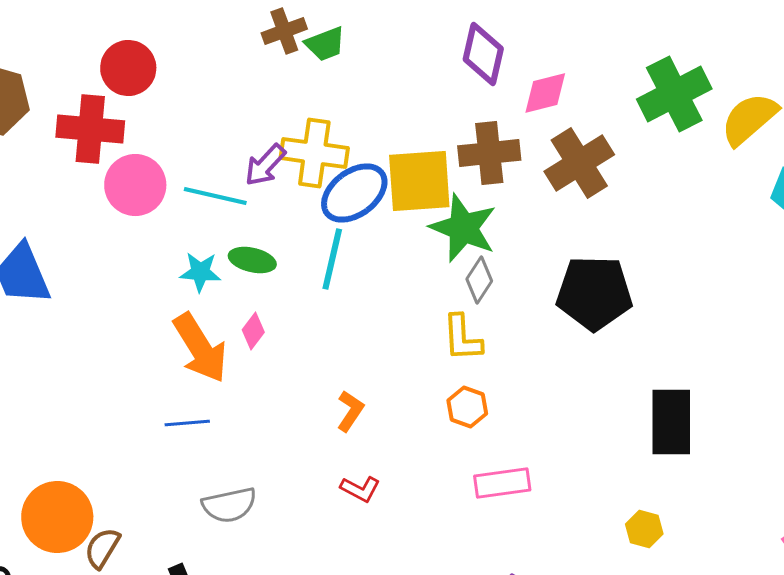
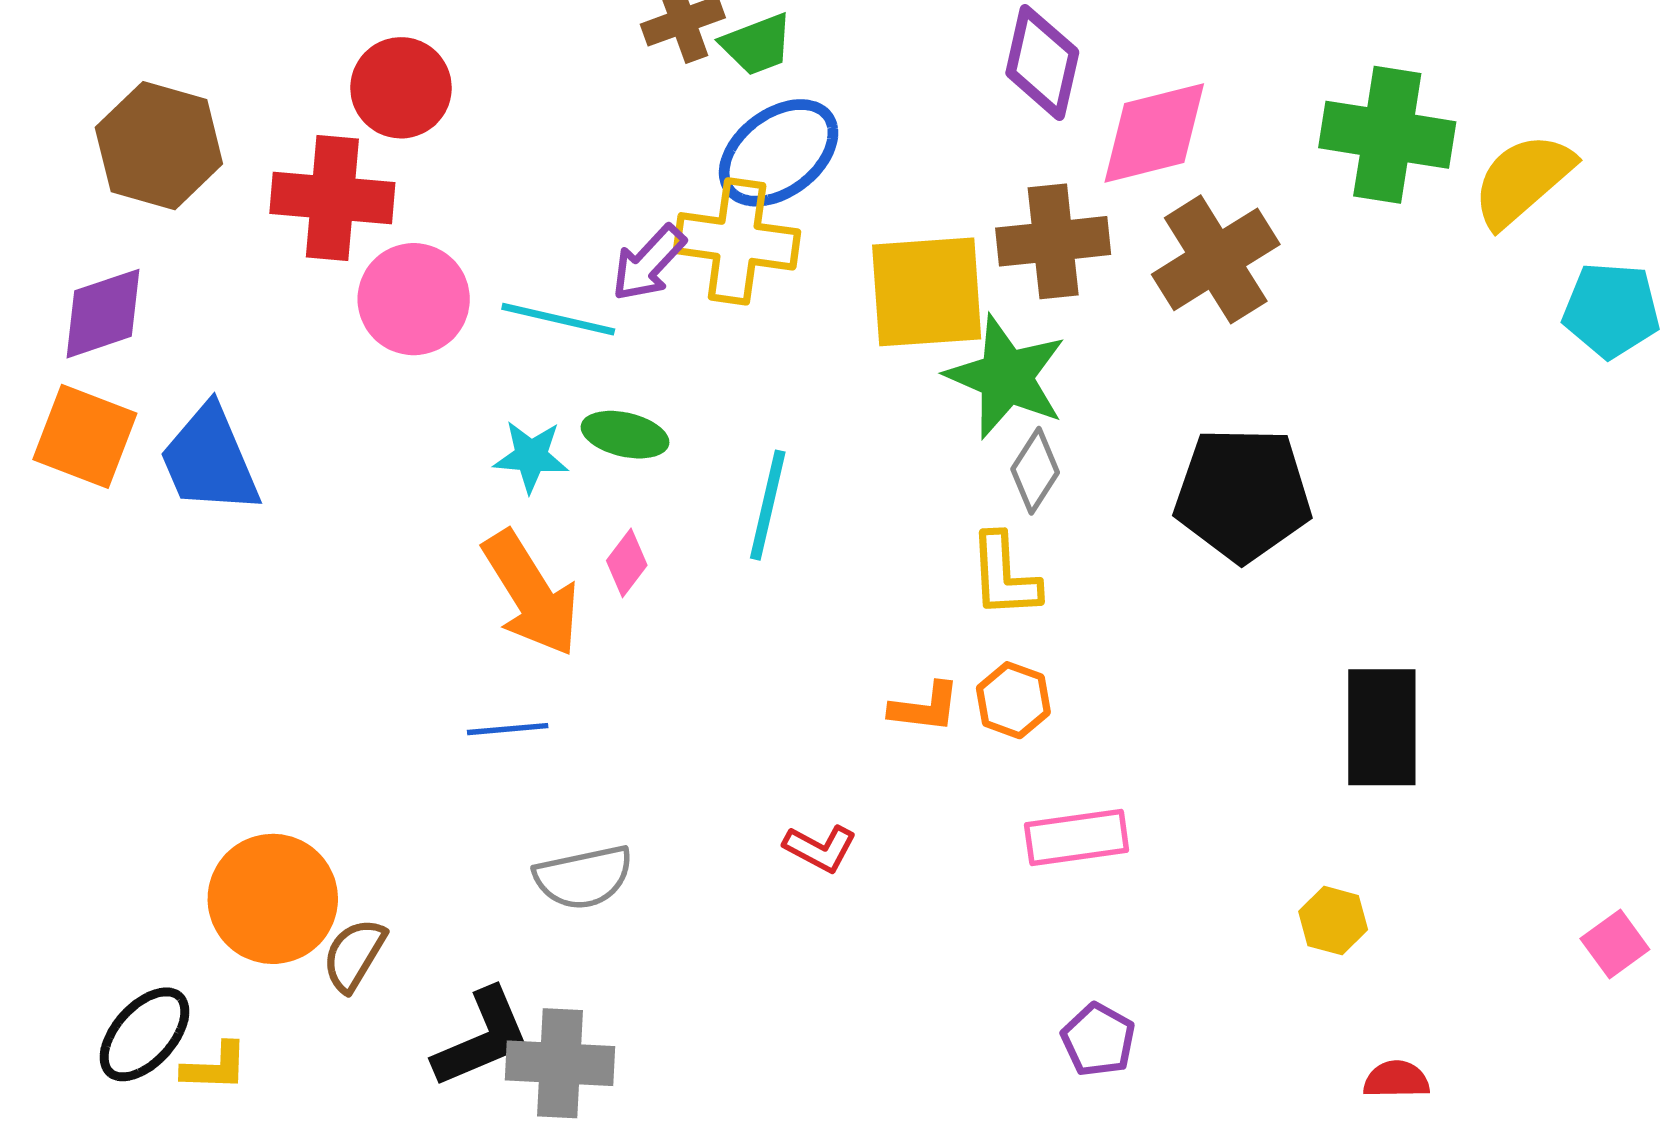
pink diamond: (545, 93) -> (1154, 133), size x1.4
green cross: (674, 94) -> (1387, 135), turned 36
blue ellipse: (354, 193) -> (779, 153), moved
cyan line: (332, 259) -> (768, 505), moved
orange L-shape: (350, 411) -> (925, 707), moved, turned 63

